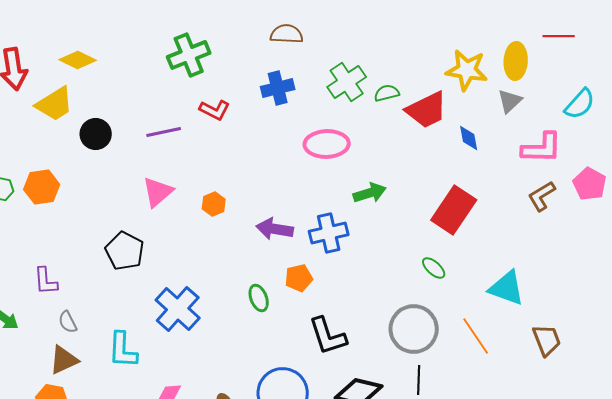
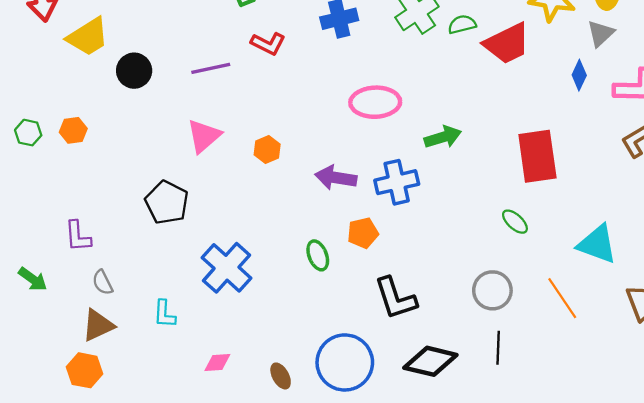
blue diamond: (469, 138) -> (579, 75), moved, turned 36
pink ellipse: (327, 144) -> (375, 102), moved
orange hexagon: (42, 187) -> (73, 130), size x0.7
red rectangle: (454, 210) -> (537, 156), turned -42
gray circle: (414, 329) -> (492, 290), size x0.7
cyan L-shape: (123, 350) -> (165, 314), size x0.7

